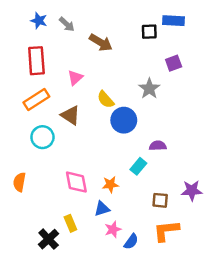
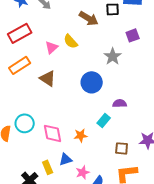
brown arrow: (101, 42) -> (89, 18), moved
red rectangle: (36, 61) -> (20, 33), turned 65
yellow semicircle: (106, 100) -> (71, 41), moved
cyan circle: (42, 137) -> (25, 123), moved
blue triangle: (102, 209) -> (66, 159), moved

